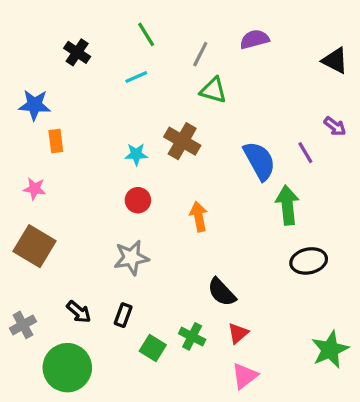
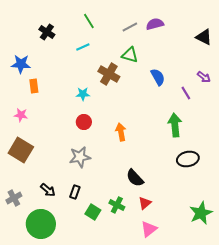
gray line: (200, 54) -> (130, 27), moved, turned 35
brown cross: (182, 141) -> (109, 74), moved
blue semicircle: (259, 161) -> (158, 77), moved, size x0.7

